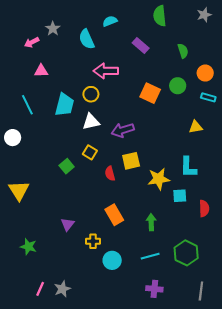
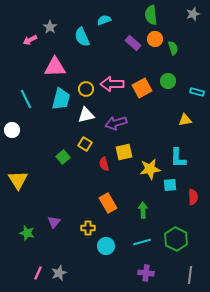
pink triangle: (41, 71) -> (55, 67), moved, size x1.6
pink arrow: (106, 71) -> (112, 84), moved
orange circle: (205, 73) -> (155, 39), moved
orange square: (150, 93) -> (142, 88), turned 36
purple triangle: (68, 224) -> (54, 222), moved

